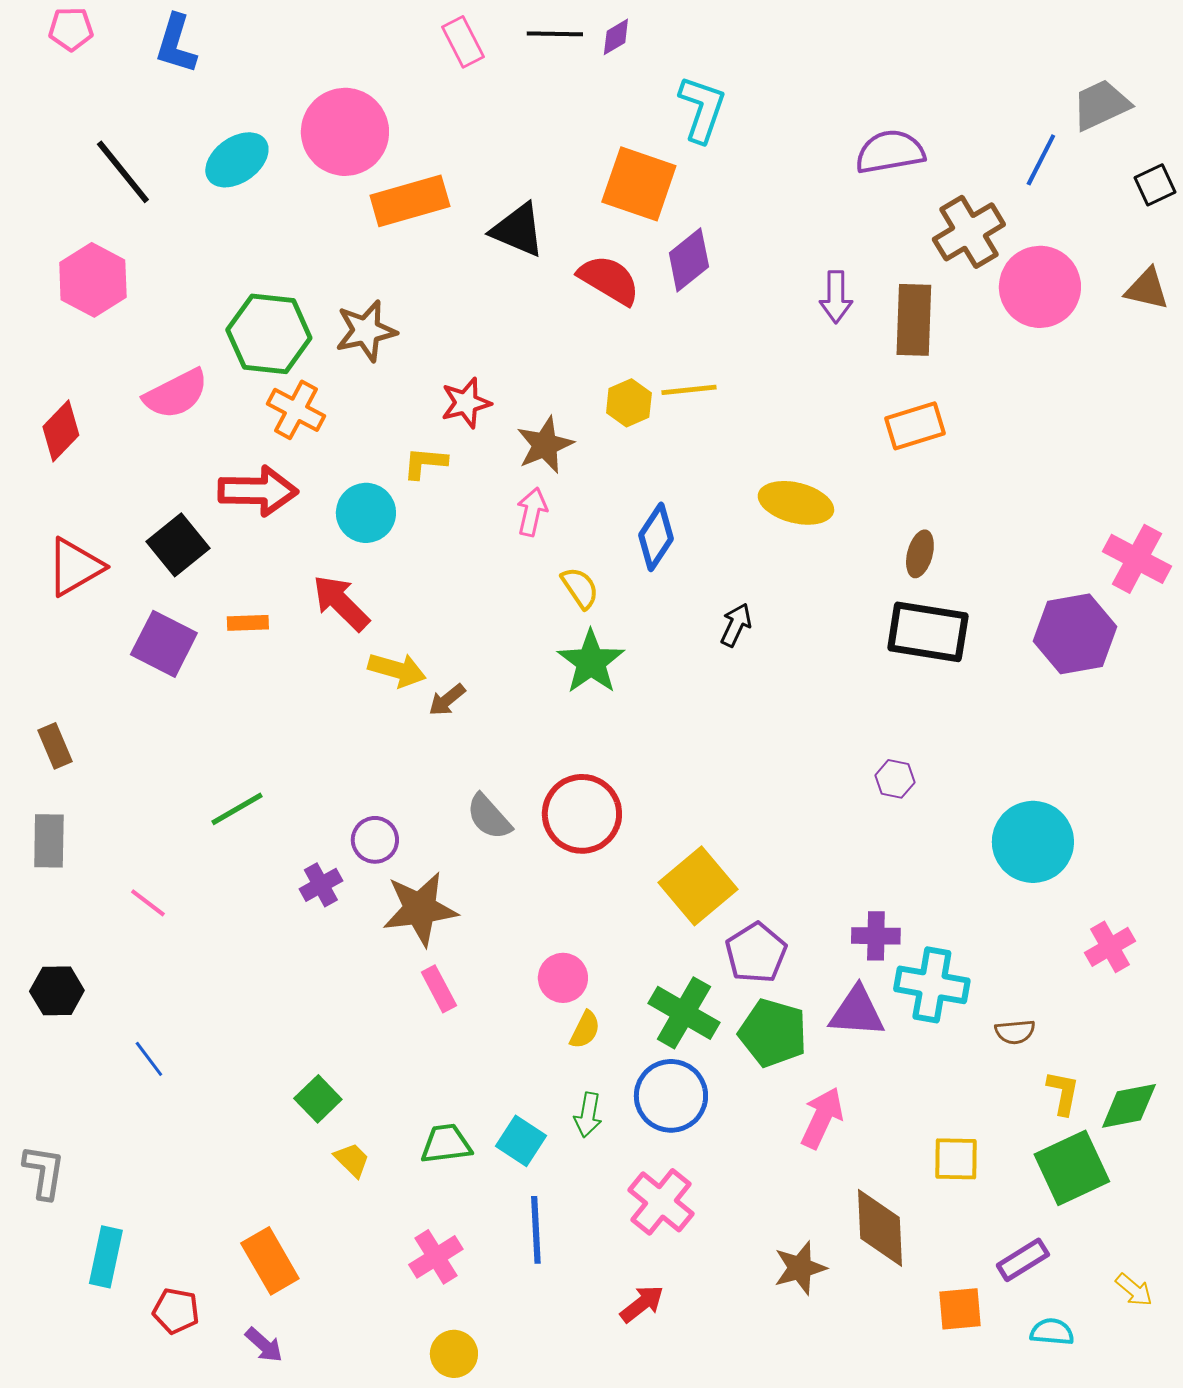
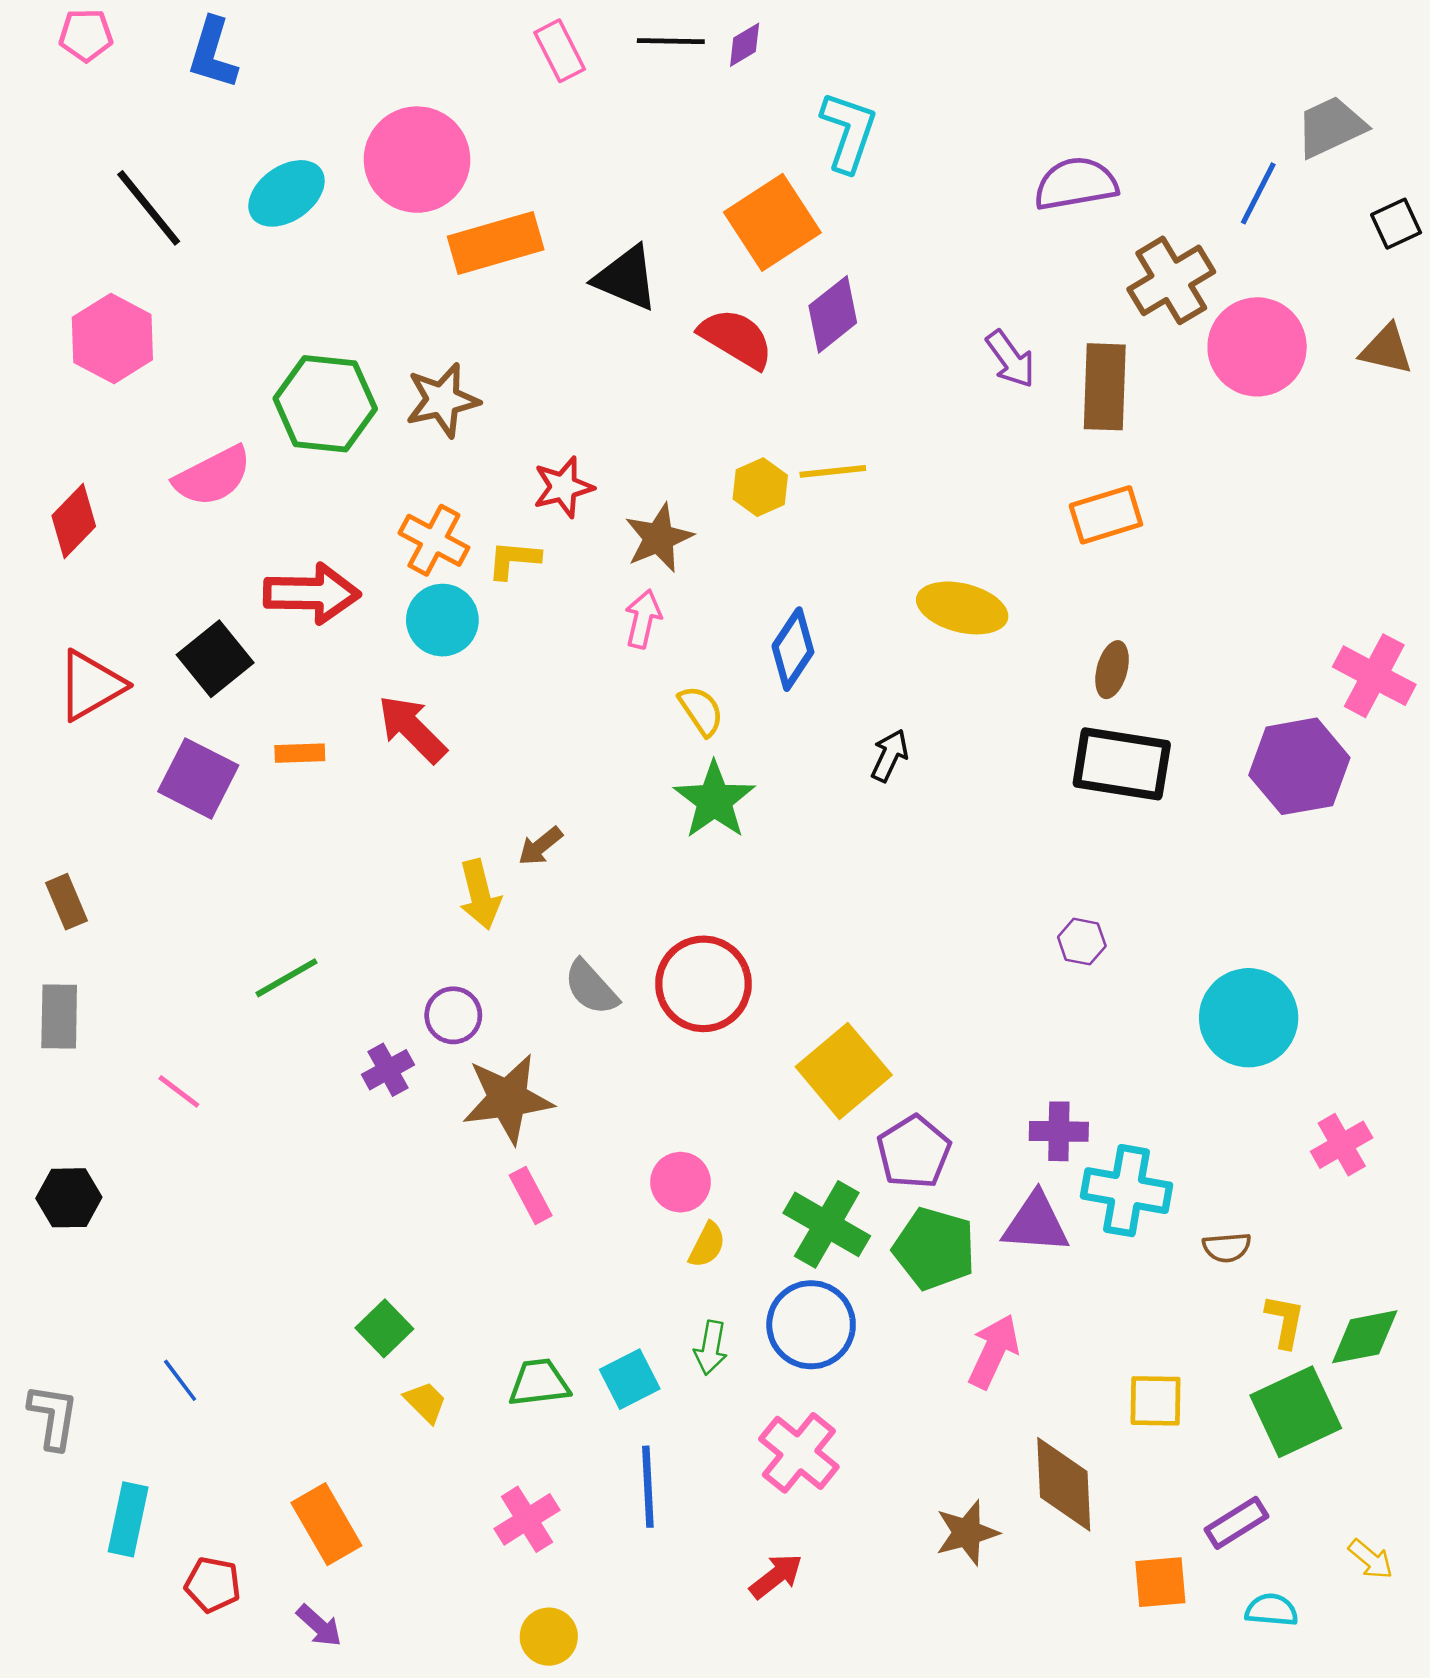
orange square: (639, 184) -> (772, 222), turned 38
purple arrow: (836, 297) -> (1010, 359), turned -36
orange cross: (296, 410) -> (434, 540), moved
yellow arrow: (397, 670) -> (480, 894), moved, turned 60
blue line: (149, 1059) -> (180, 1380), moved
cyan square: (521, 1141) -> (630, 1379), turned 30

